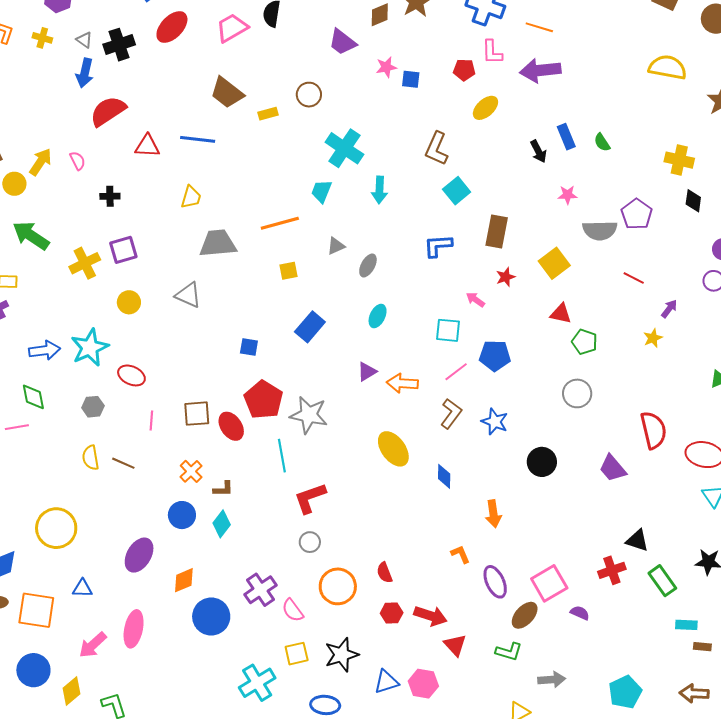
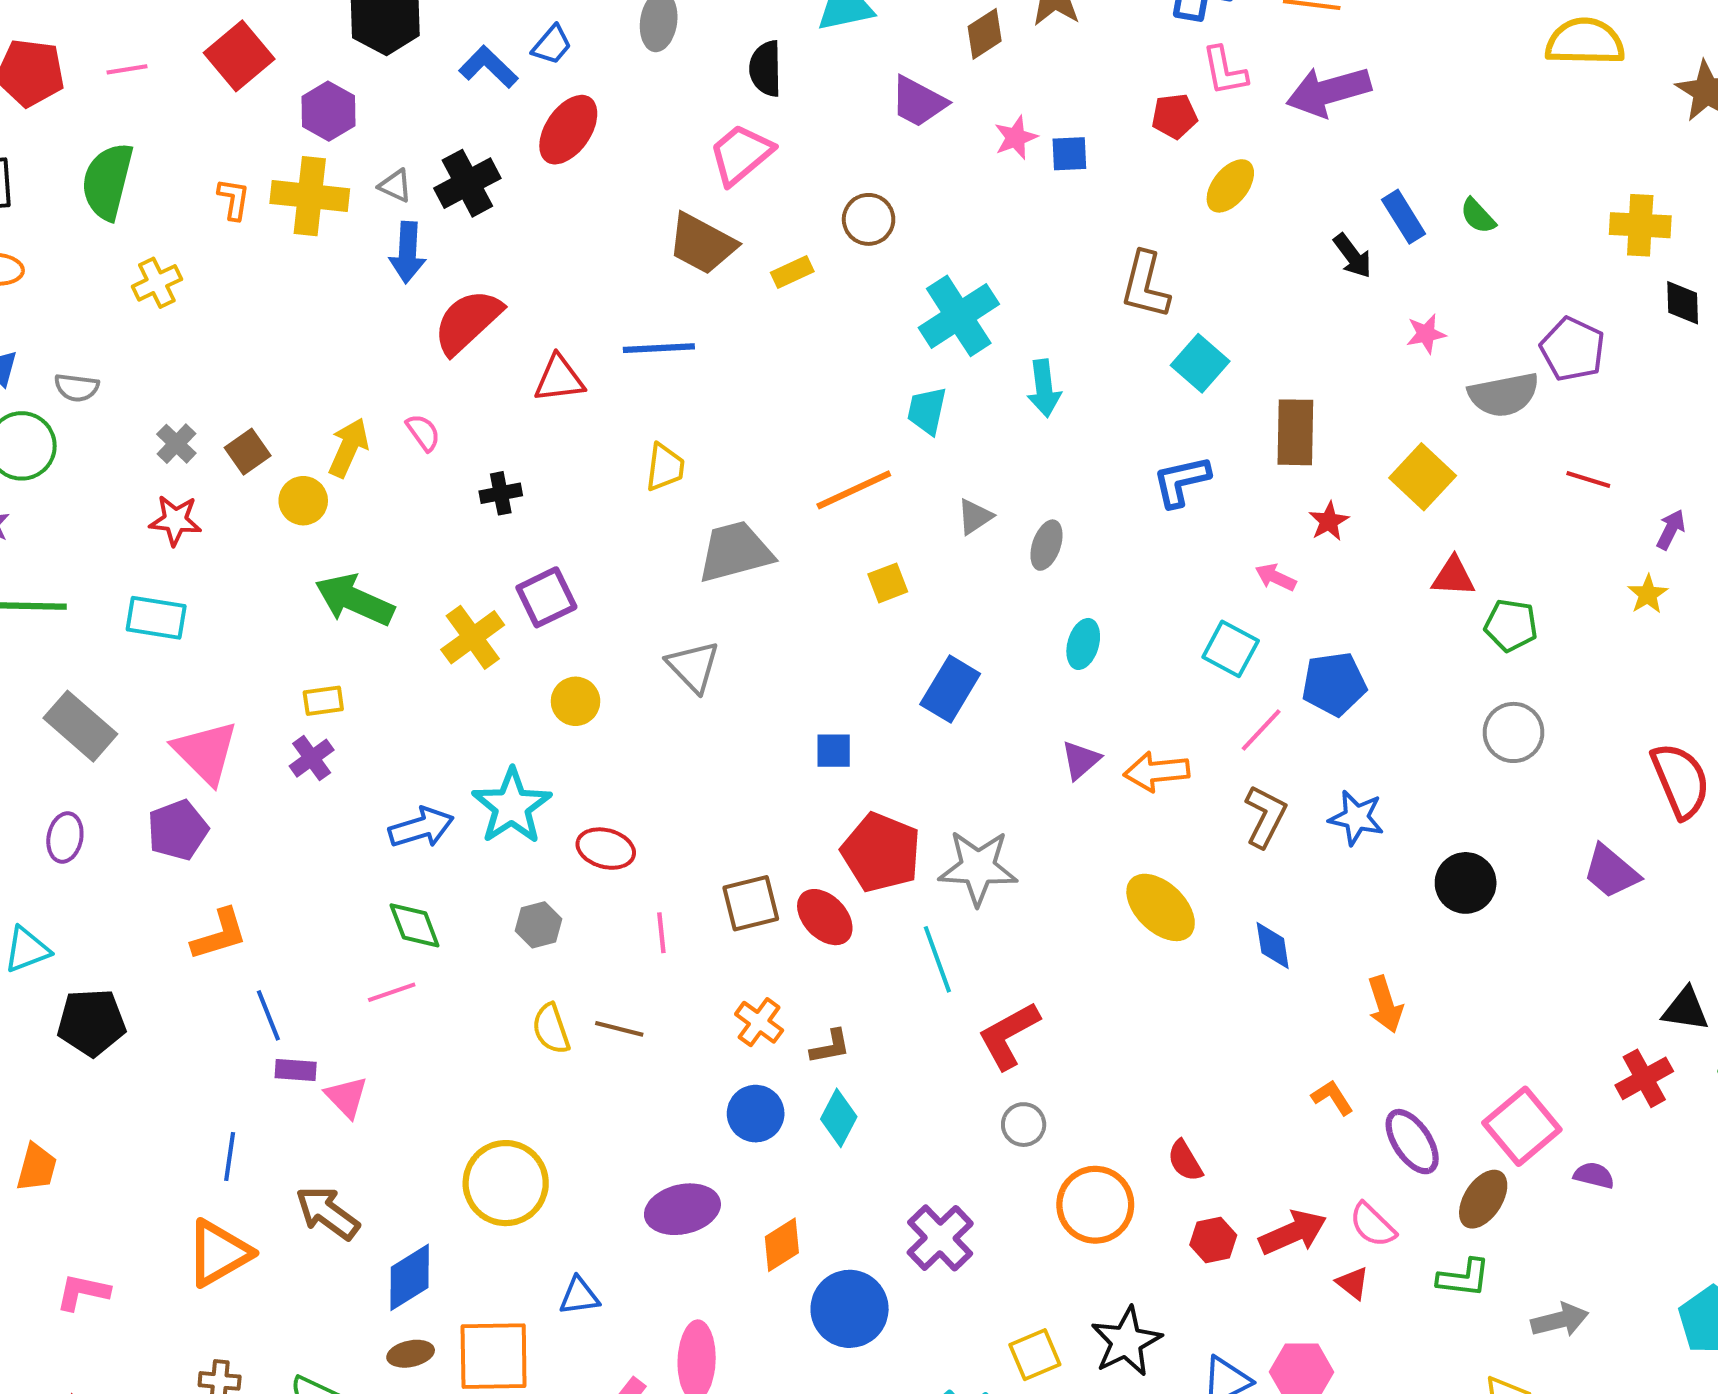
pink trapezoid: (232, 28) -> (741, 154), moved
yellow cross: (42, 38) -> (310, 196), size x1.8
cyan cross: (344, 148) -> (959, 316), turned 33
gray triangle: (188, 295) -> (693, 666), turned 32
cyan square: (448, 330) -> (1231, 649), turned 32
purple ellipse: (139, 555) -> (682, 1209), turned 56
pink semicircle: (293, 610) -> (1373, 1225), moved
red arrow: (430, 616) -> (1293, 1232), turned -32
red triangle: (455, 645) -> (1353, 1283), size x0.7

